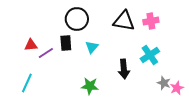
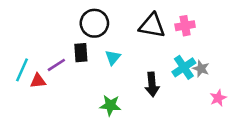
red triangle: (31, 45) -> (38, 81), moved
cyan line: (27, 83) -> (22, 70), moved
gray star: (164, 83) -> (201, 69), moved
pink star: (177, 88) -> (218, 98), moved

